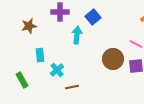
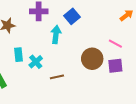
cyan cross: (57, 70) -> (36, 62), moved
brown line: (72, 87) -> (57, 77), moved

